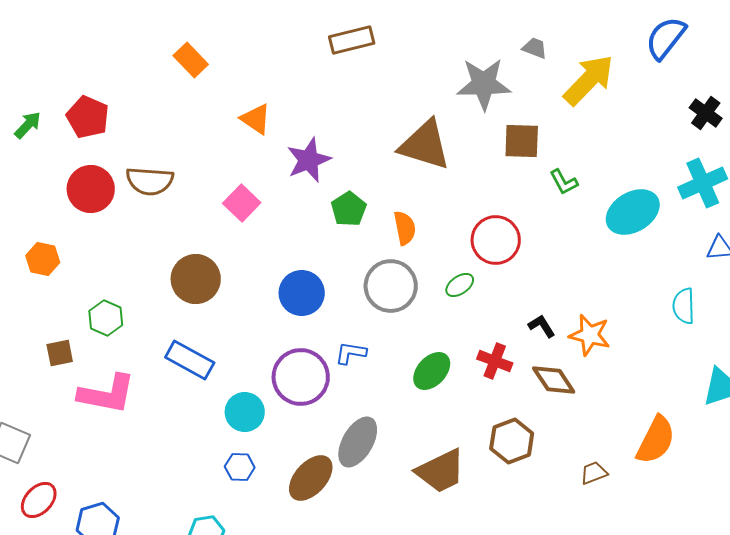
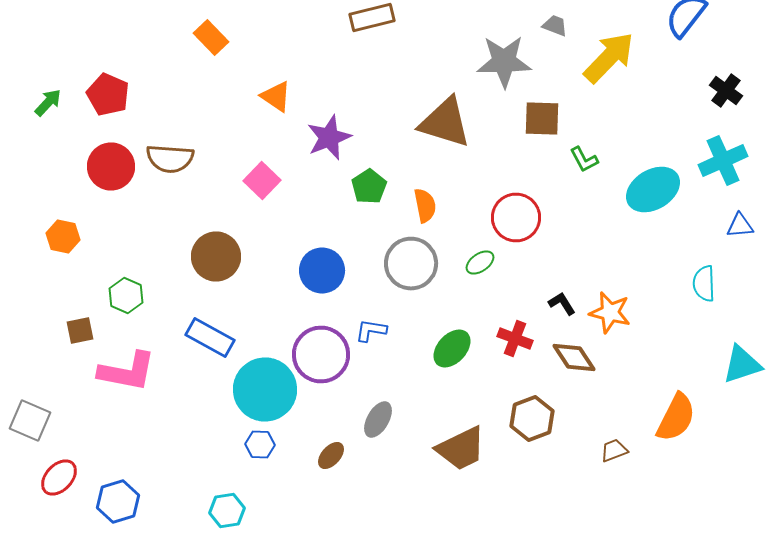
cyan circle: (245, 412) -> (265, 390), size x1.6
gray ellipse: (358, 442) -> (378, 420), size x0.7
brown ellipse: (311, 478) -> (331, 456), size x0.6

